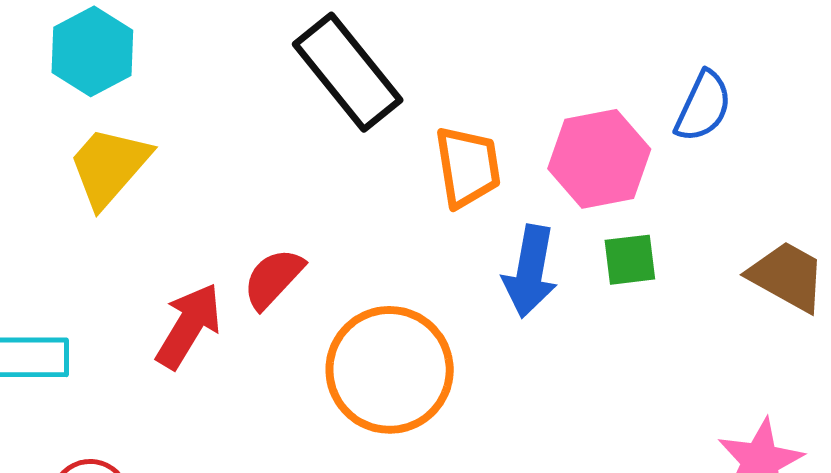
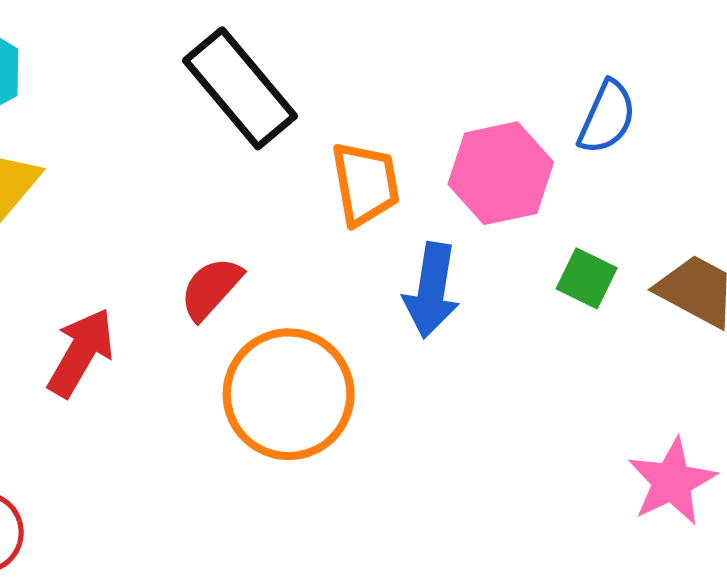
green square: (630, 260) -> (587, 278), moved, turned 34
red semicircle: (273, 278) -> (211, 288), moved

